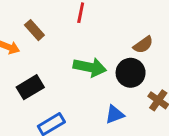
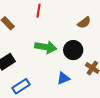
brown semicircle: (143, 45) -> (84, 23), moved

